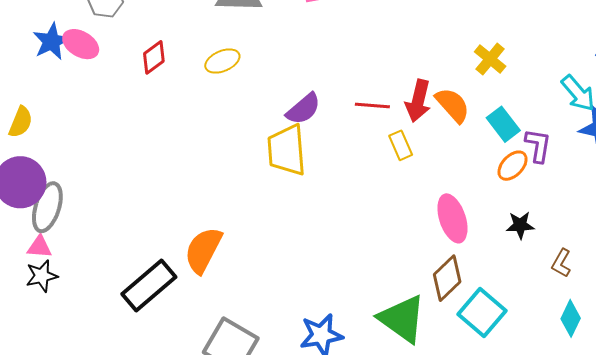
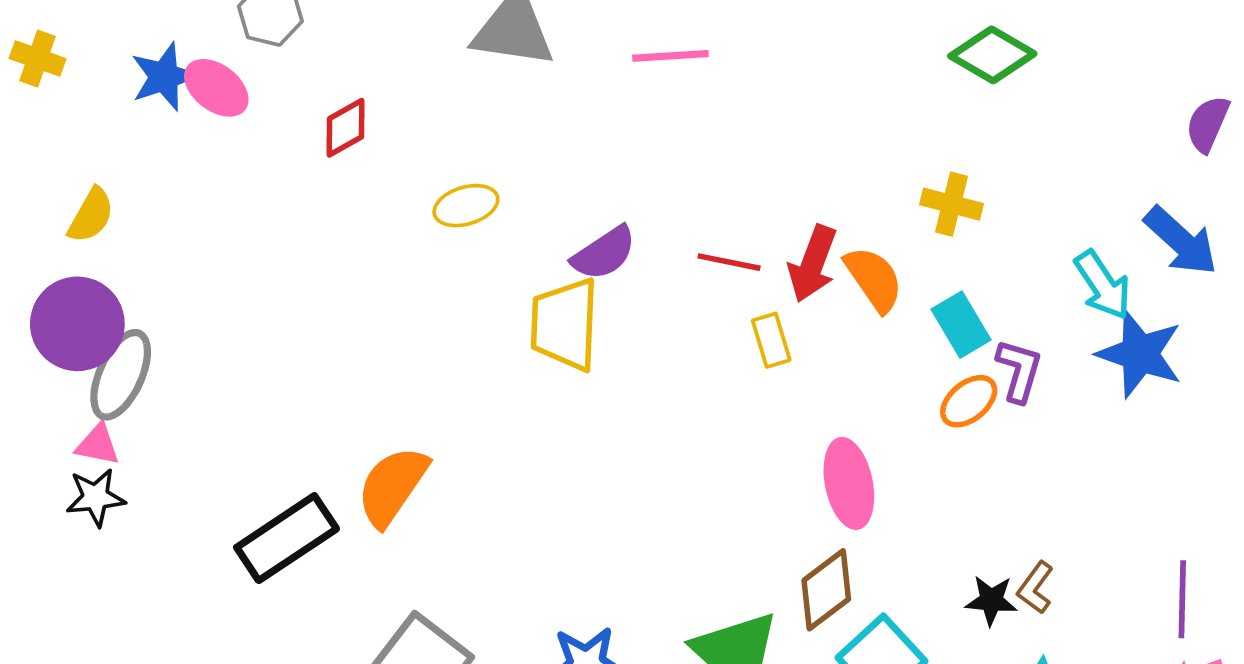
yellow cross: (490, 59) -> (952, 204), turned -32
yellow ellipse: (222, 61) -> (466, 206), moved
black star: (520, 225) -> (991, 600), moved

